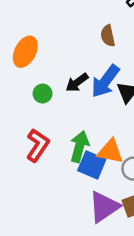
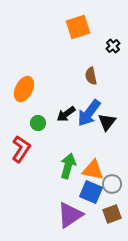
red L-shape: (38, 145) -> (21, 149), moved
blue square: (92, 165) -> (91, 192), moved
purple triangle: (104, 207) -> (70, 215), moved

